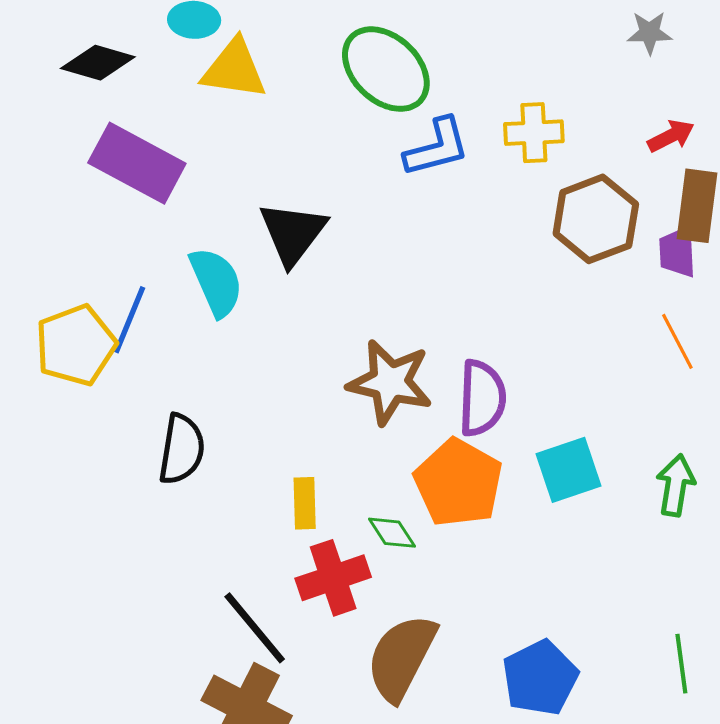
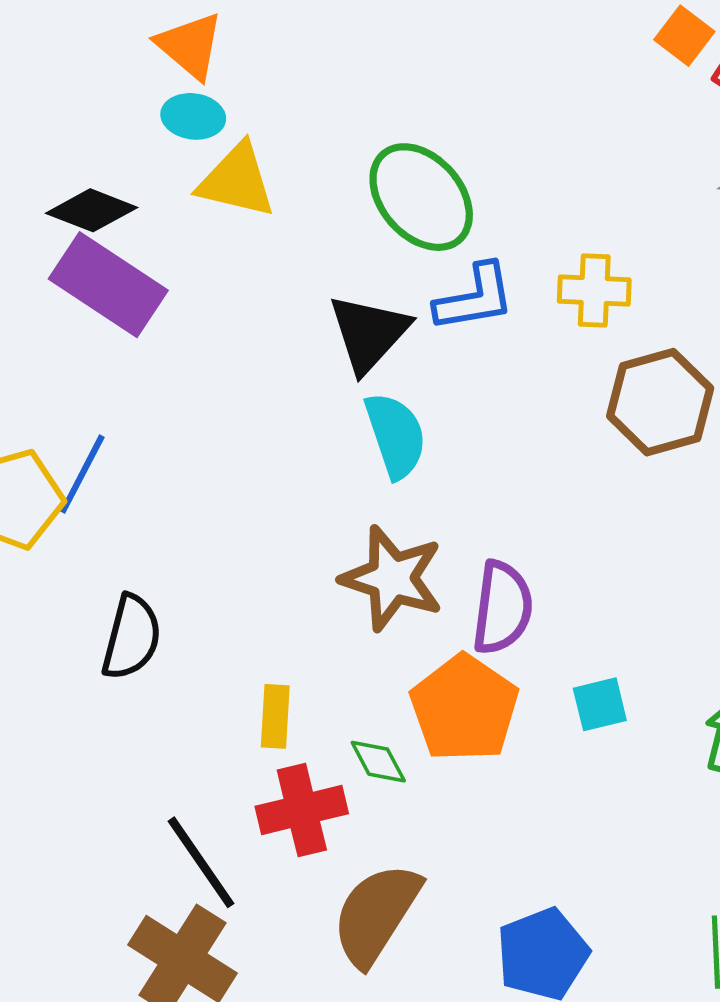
black diamond: (98, 63) -> (92, 210), moved
black triangle: (293, 233) -> (369, 333), moved
cyan semicircle: (216, 282) -> (396, 435), moved
cyan square: (569, 470) -> (600, 704), size x0.7

